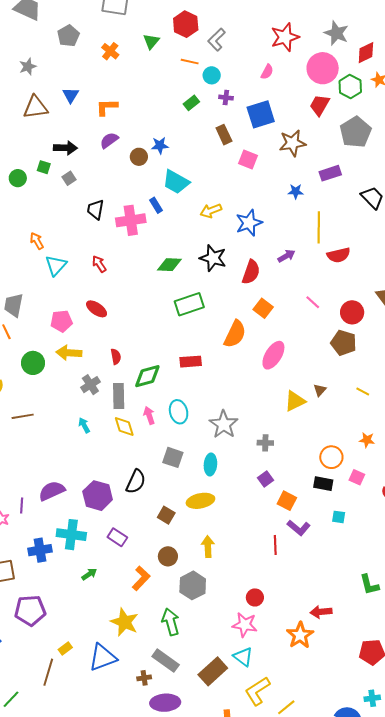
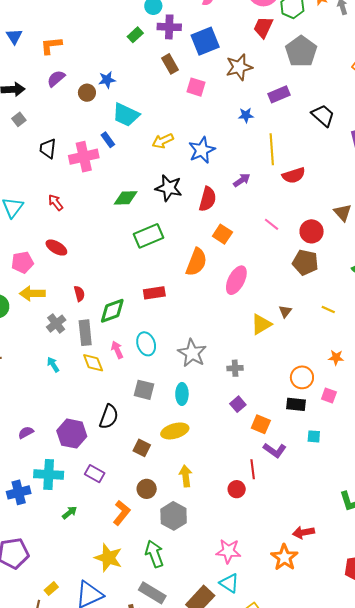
purple cross: (226, 98) -> (169, 27), size x1.6
purple semicircle: (52, 491) -> (26, 432), size x0.6
red circle: (255, 597) -> (237, 489), moved

